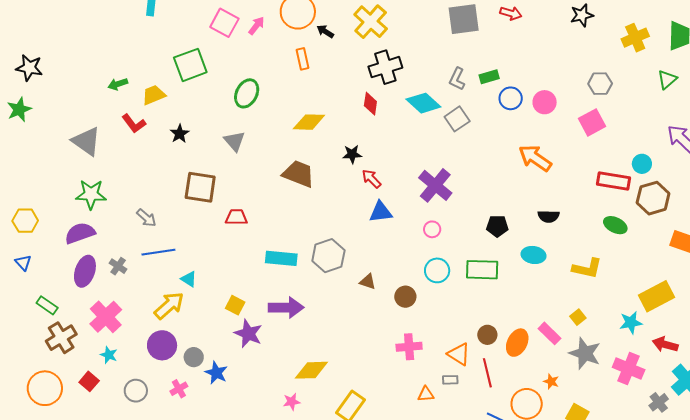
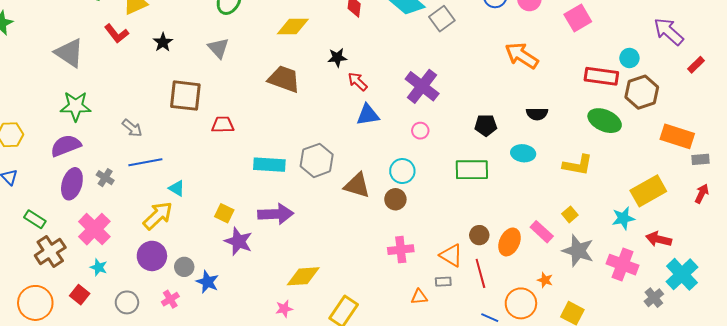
green ellipse: (615, 225) -> (605, 121), size x1.4
cyan circle: (437, 270) -> (402, 171), moved
brown triangle: (368, 282) -> (357, 185), size x1.6

